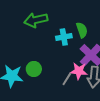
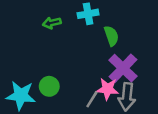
green arrow: (36, 20) -> (52, 23), size x0.6
cyan cross: (64, 37) -> (88, 14), moved

